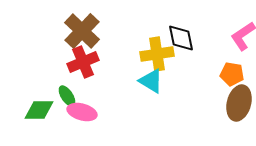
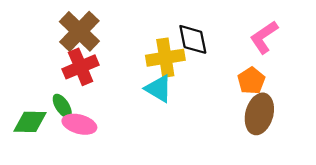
orange pentagon: (232, 74) -> (251, 81), turned 30

